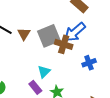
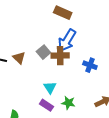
gray square: (49, 36) -> (43, 52), size x0.6
blue cross: (89, 63) -> (90, 65), turned -32

